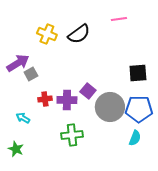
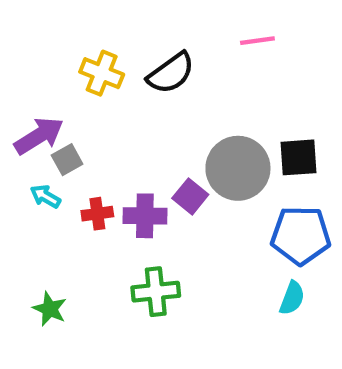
gray circle: (110, 107) -> (238, 168), moved
cyan arrow: (23, 118) -> (45, 196), moved
green star: (16, 149) -> (50, 309), moved

